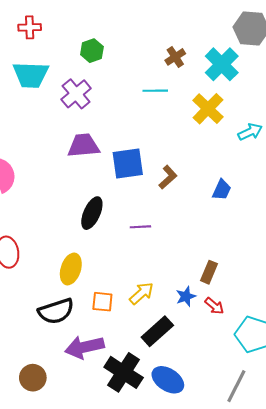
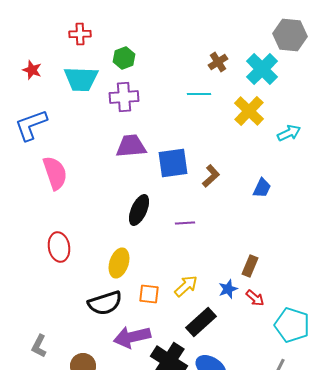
green hexagon: (92, 51) -> (124, 58), moved
purple cross: (76, 94) -> (124, 97), turned 36

